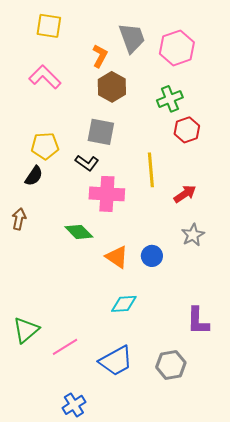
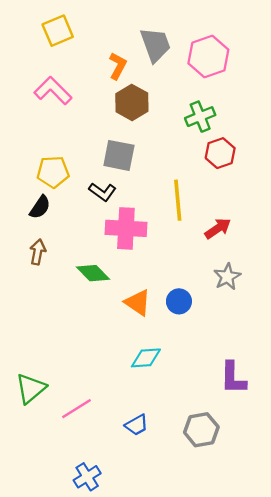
yellow square: (49, 26) -> (58, 31), turned -32
brown arrow: (19, 219) -> (38, 252), moved
blue trapezoid: (116, 361) -> (137, 425), size x0.6

